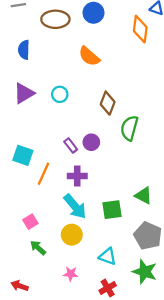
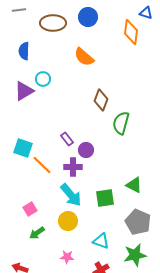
cyan circle: (60, 94) -> (43, 79), moved
purple circle: (91, 142) -> (86, 150), moved
orange line: (43, 174) -> (42, 165), turned -70
green arrow: (38, 248) -> (37, 233), turned -77
green star: (145, 272) -> (135, 255), turned -30

